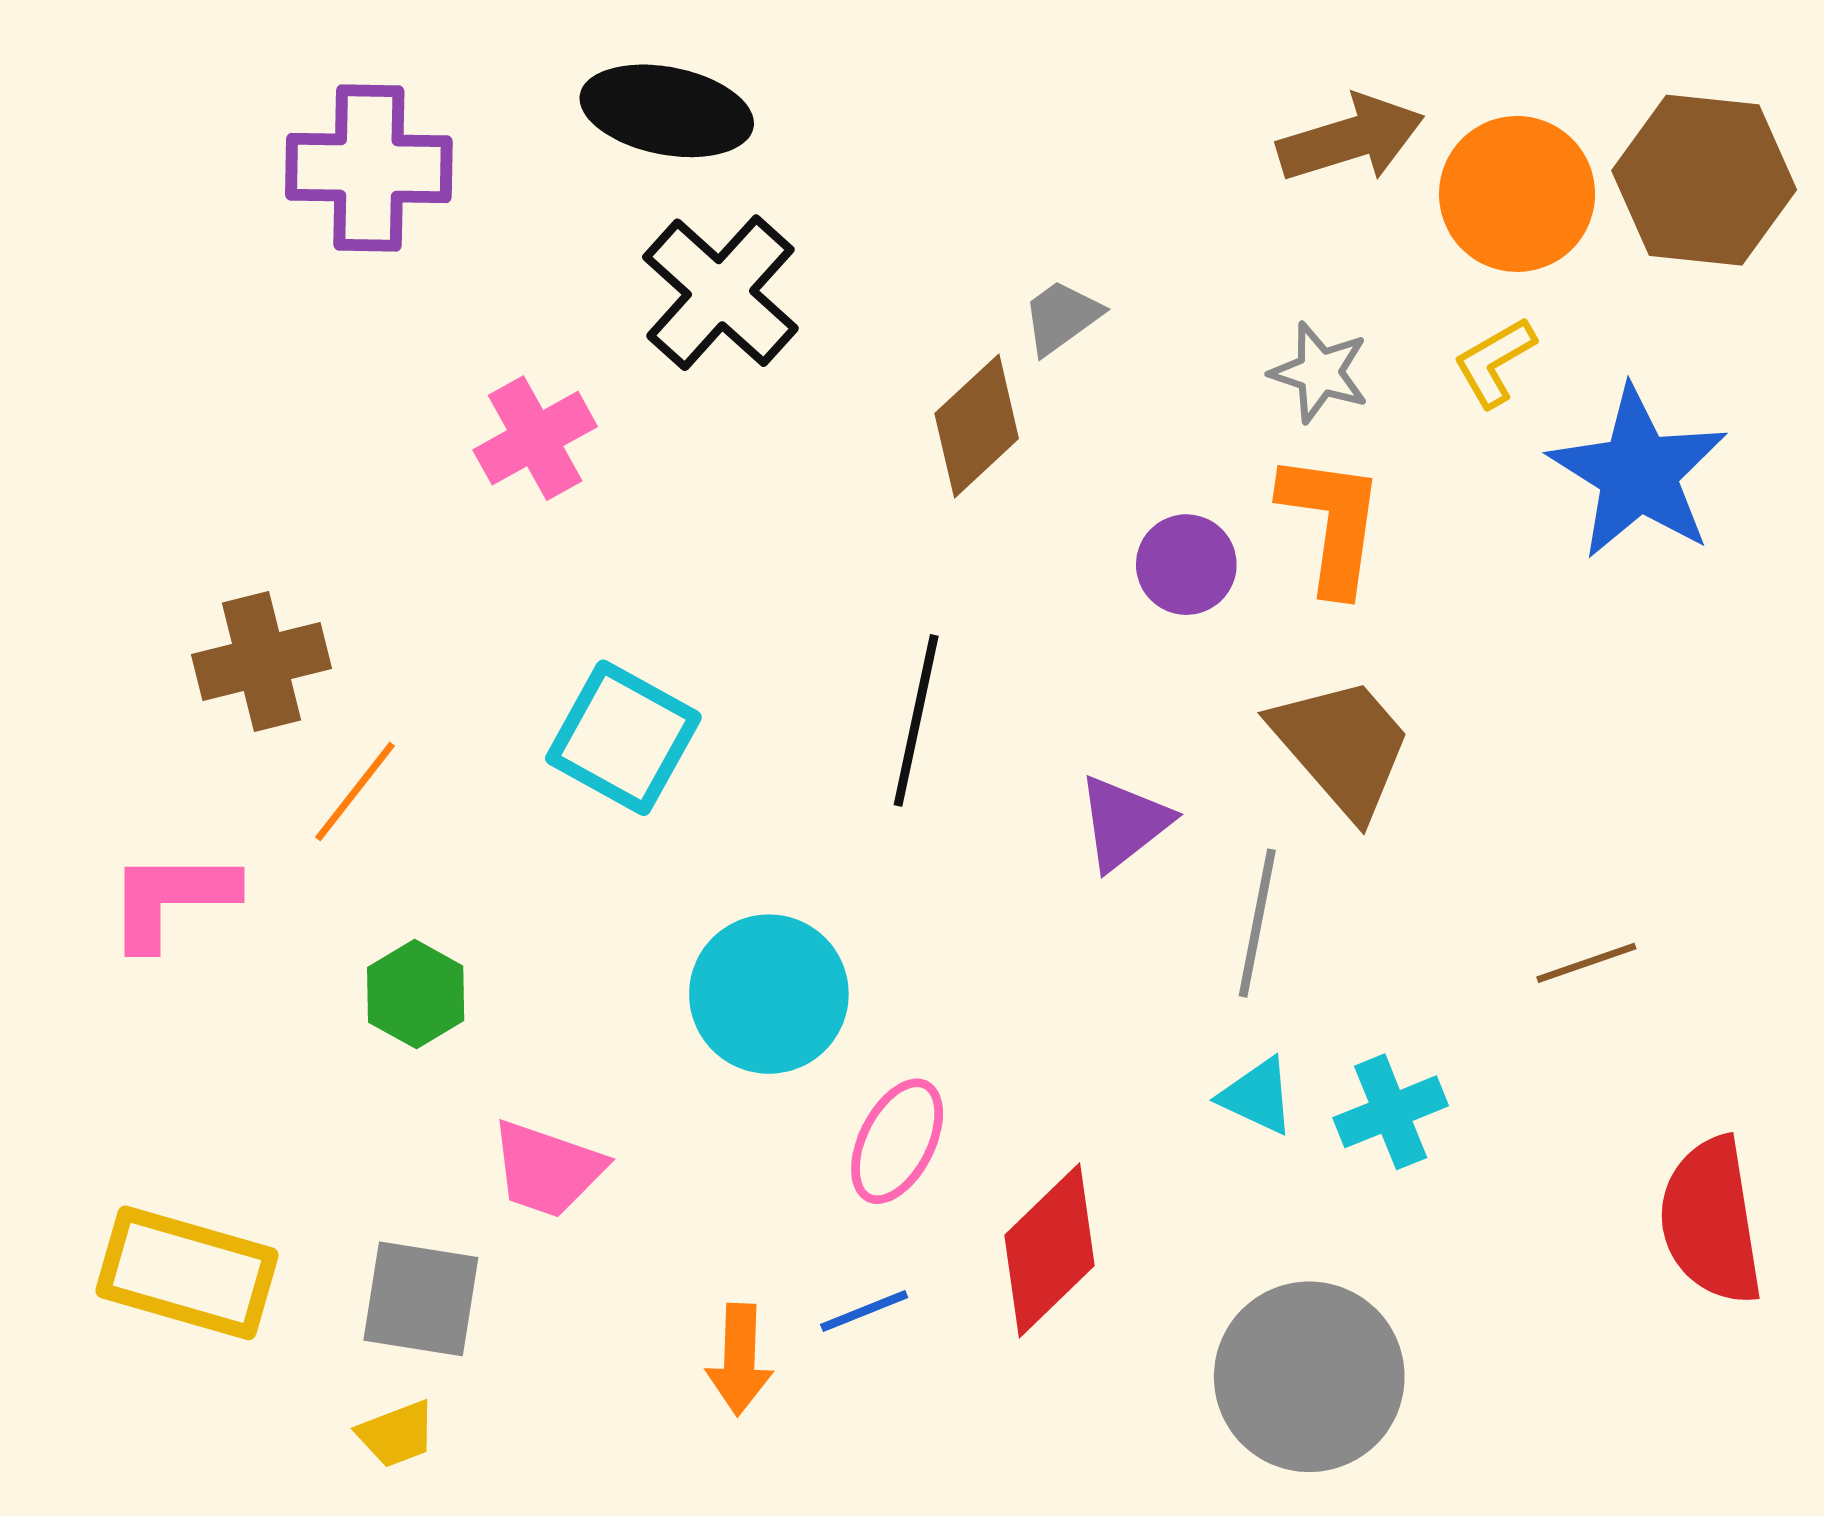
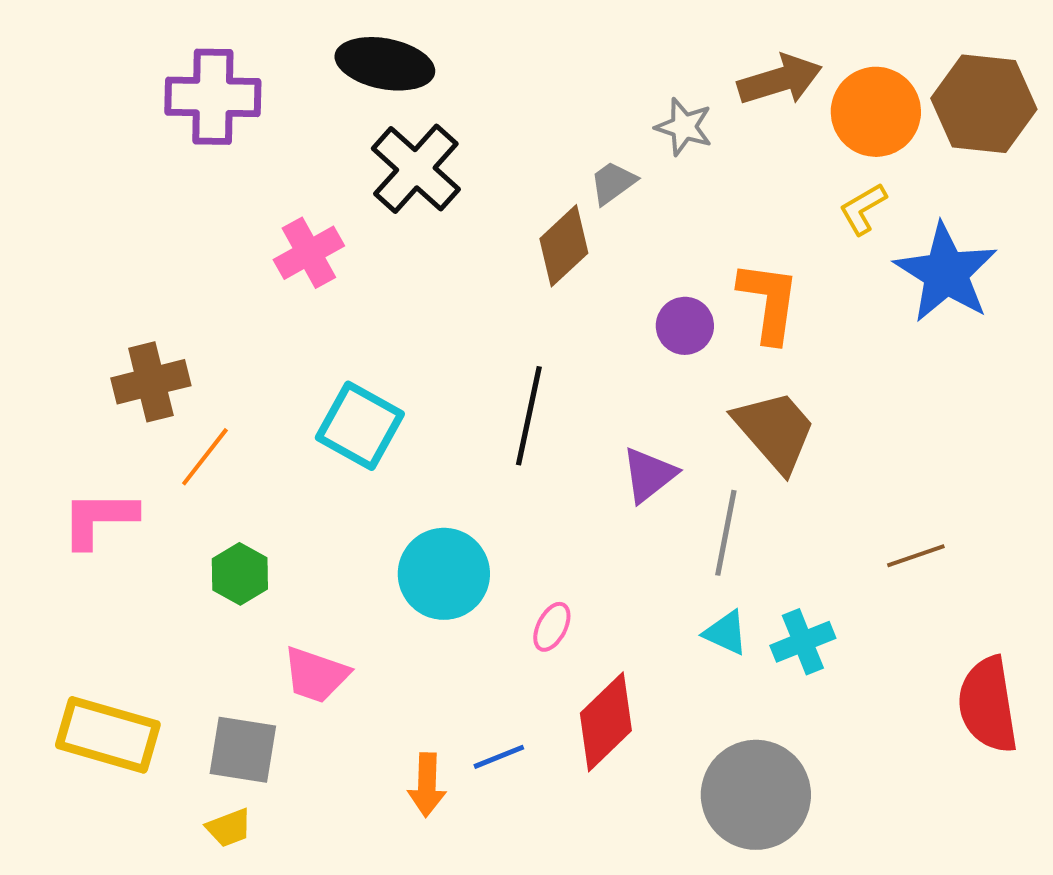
gray star: (1320, 372) -> (684, 127), moved
pink ellipse: (897, 1141) -> (552, 627), moved, size x0.7

